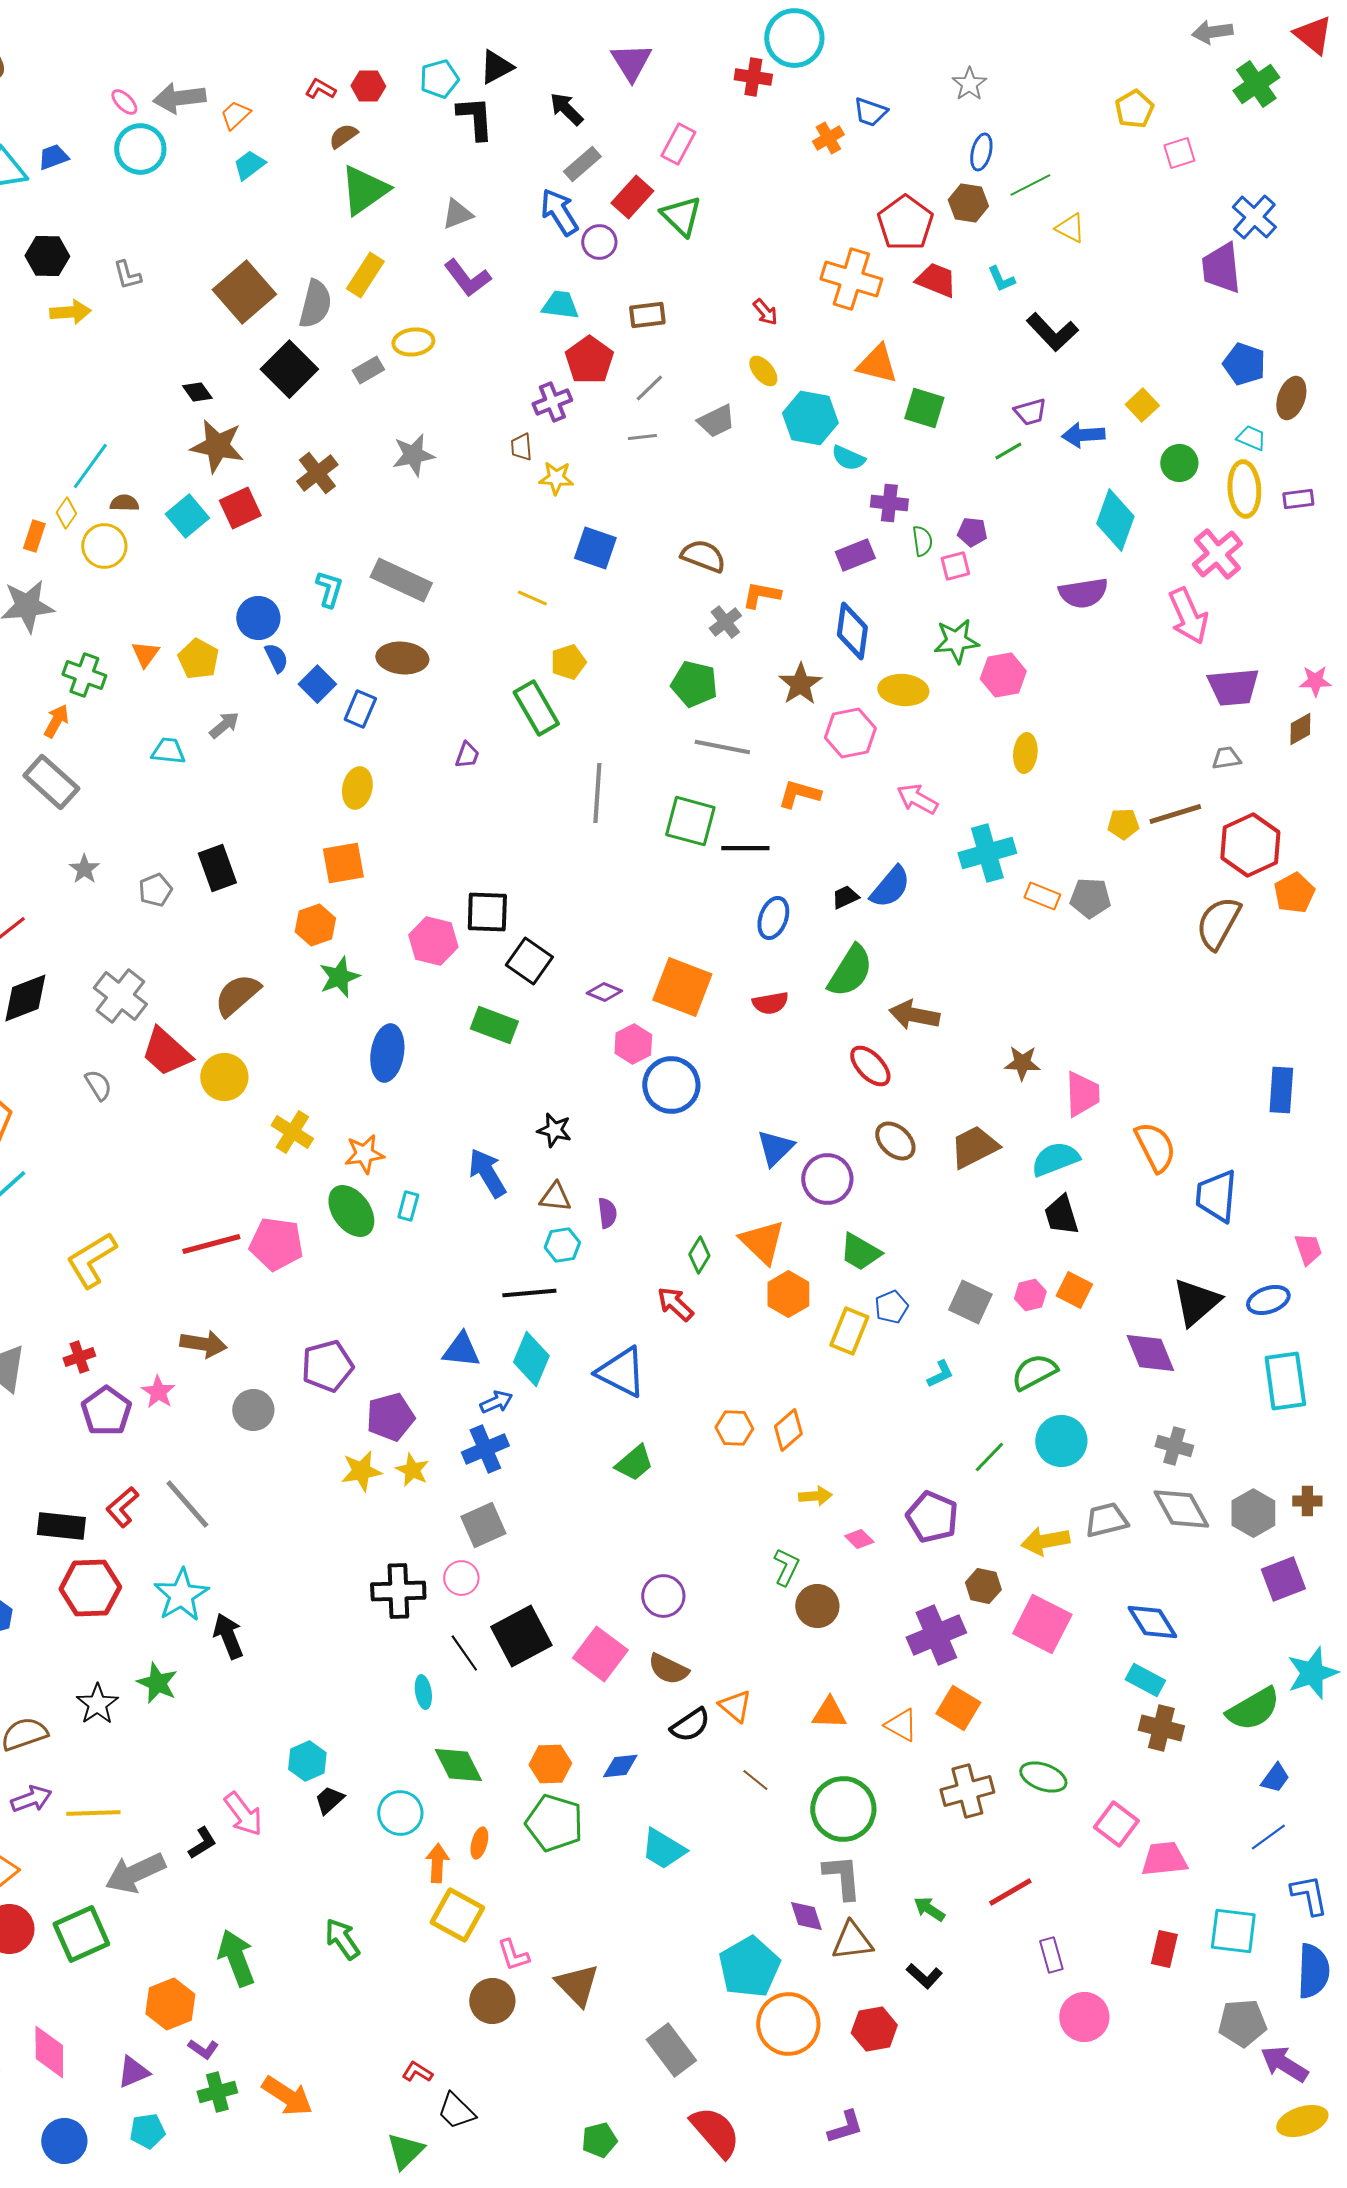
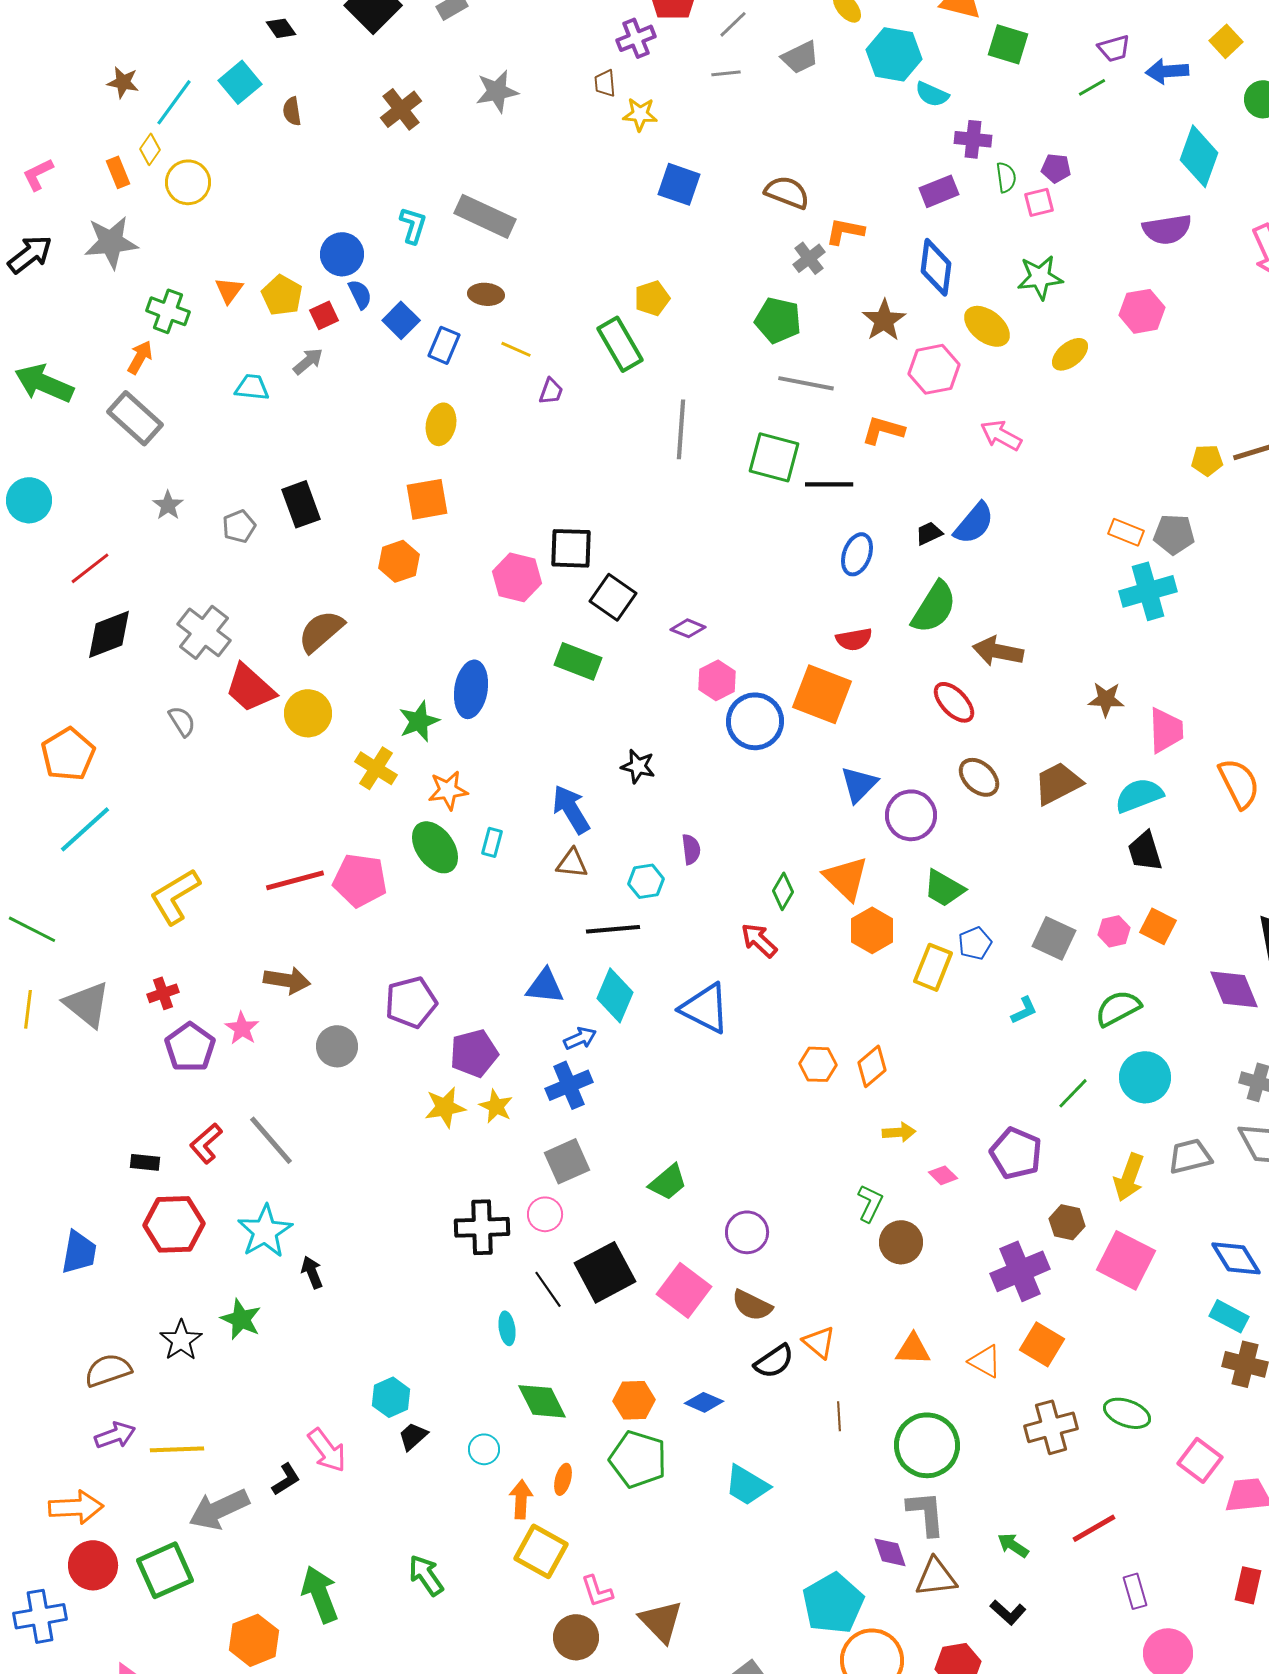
brown star: (217, 446) -> (123, 82), moved, size x0.6
brown semicircle: (124, 503) -> (292, 111), moved, turned -100
red square: (240, 508) -> (324, 315), moved, size x0.7
cyan square: (187, 516) -> (240, 82), moved
orange rectangle: (34, 536) -> (118, 172), turned -40
yellow line: (532, 598) -> (516, 349), moved
brown ellipse: (402, 658) -> (486, 294), size x0.7
pink hexagon: (1003, 675) -> (1142, 311), moved
yellow ellipse: (903, 690) -> (987, 326), turned 33
yellow ellipse: (1025, 753) -> (1070, 354), moved, turned 45
cyan cross: (987, 853) -> (1148, 591), moved
green star: (339, 977) -> (419, 721), moved
orange square: (682, 987) -> (822, 694), moved
brown triangle: (555, 1197) -> (572, 863), moved
green trapezoid: (634, 1463) -> (668, 1182), moved
black rectangle: (61, 1526) -> (145, 1162), size x0.6
yellow arrow: (1045, 1541) -> (1129, 1177), turned -60
black arrow: (228, 1636) -> (312, 1272), size x0.7
blue diamond: (620, 1766) -> (704, 1402), turned 30
brown line: (755, 1780) -> (839, 1416), turned 48
cyan circle: (400, 1813) -> (484, 1449), size x0.7

